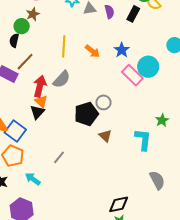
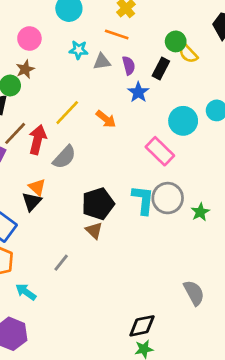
yellow line: (64, 46) -> (67, 113), turned 40
blue star: (122, 50) -> (138, 92), moved
cyan circle: (148, 67) -> (183, 121), moved
red arrow: (40, 86) -> (38, 140), moved
gray circle: (103, 102) -> (168, 198), moved, size x1.5
brown triangle: (105, 136) -> (94, 230), moved
cyan L-shape: (143, 140) -> (143, 200), moved

